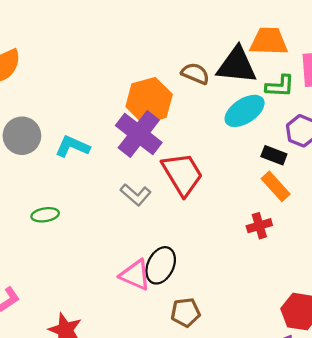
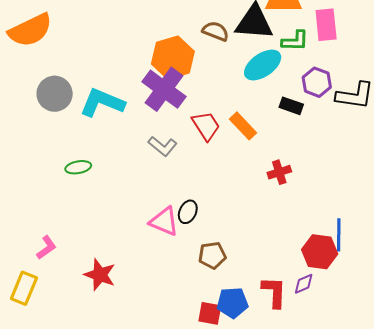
cyan L-shape: (72, 146) -> (102, 103), size x1.4
red trapezoid: (182, 174) -> (206, 126), size x0.7
orange rectangle: (276, 186) -> (243, 126), moved
black ellipse: (161, 265) -> (188, 212), size x0.7

